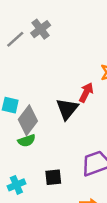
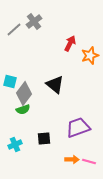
red arrow: (86, 92) -> (70, 44), moved
black triangle: (67, 109) -> (55, 84), turned -30

